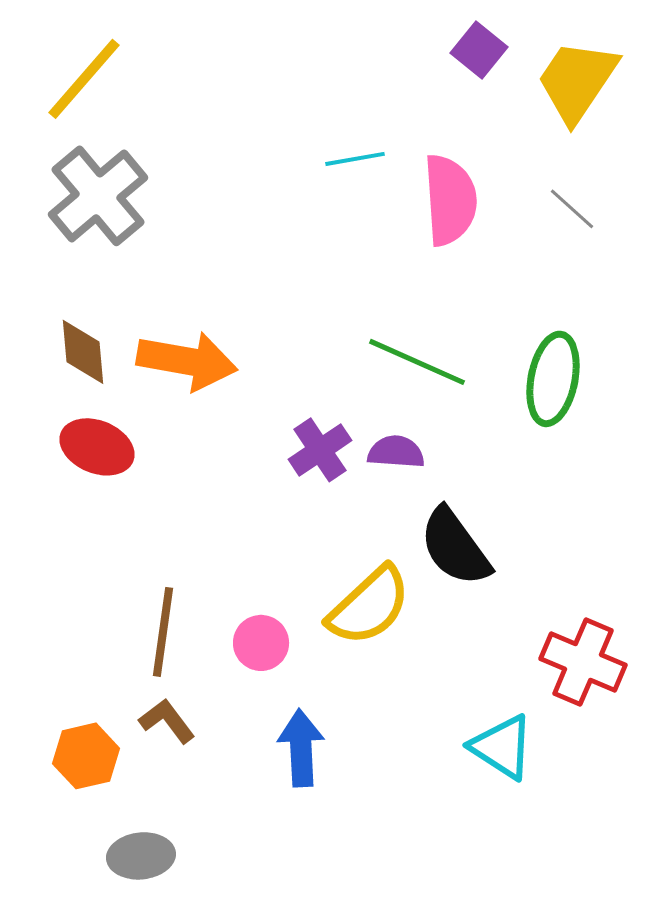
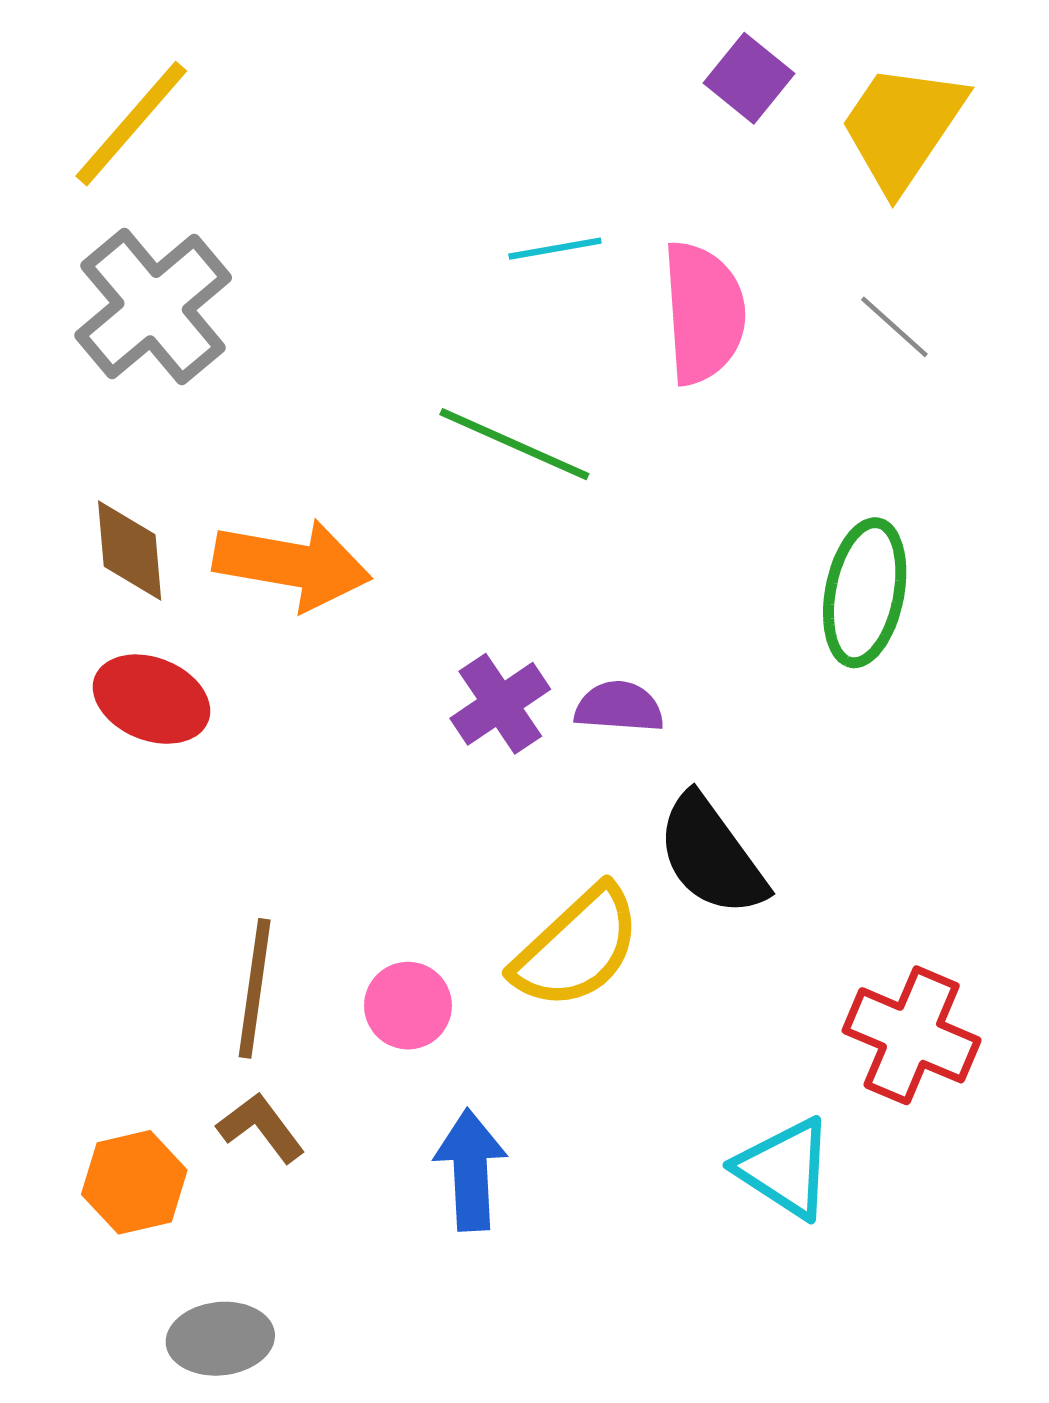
green line: (417, 362) -> (514, 444), moved

